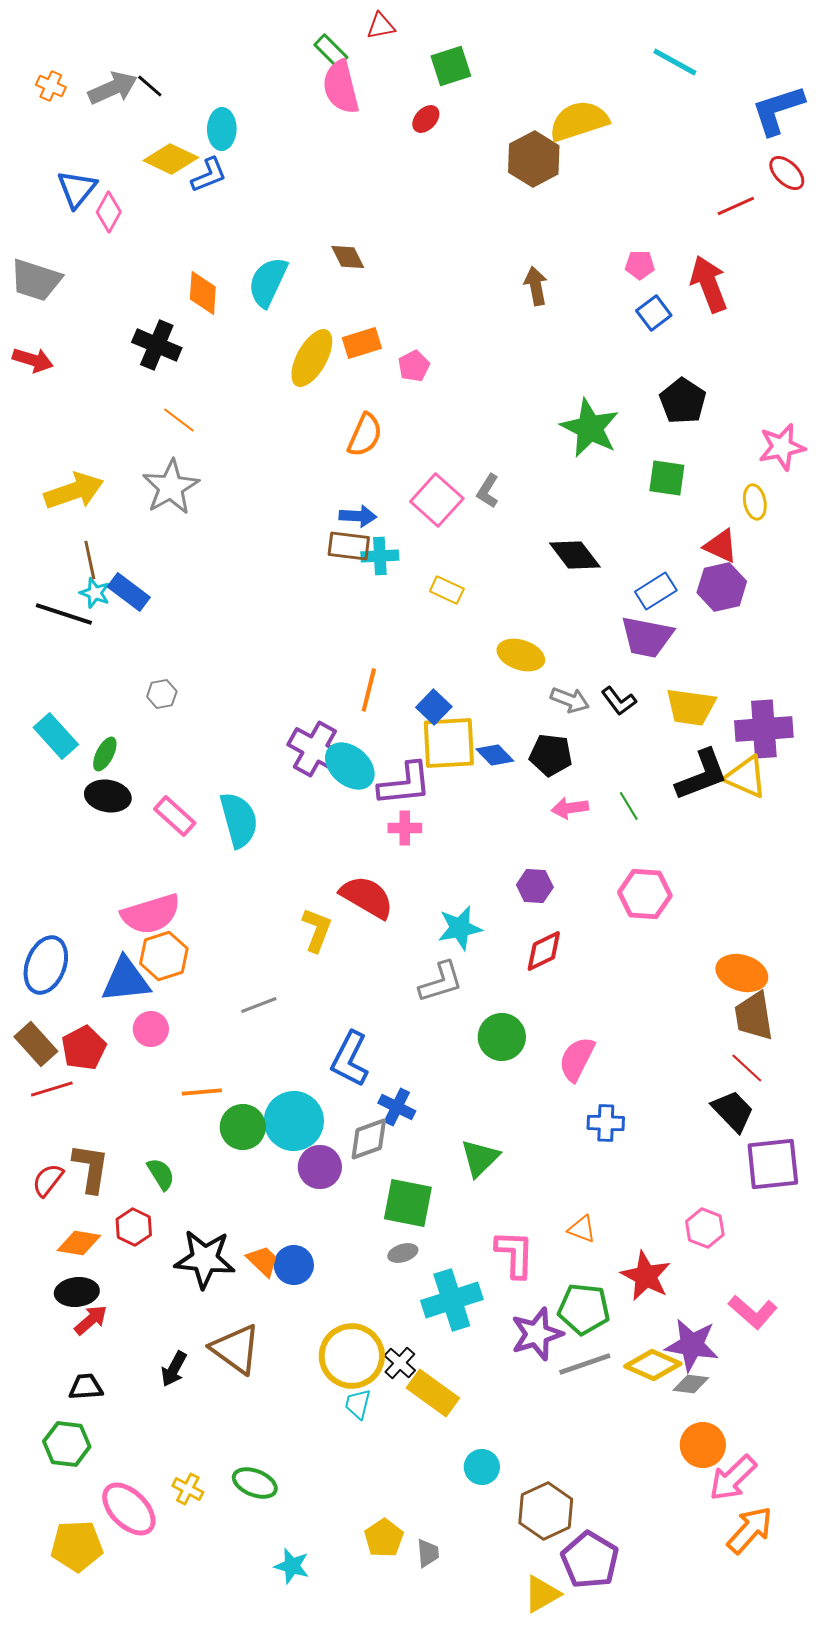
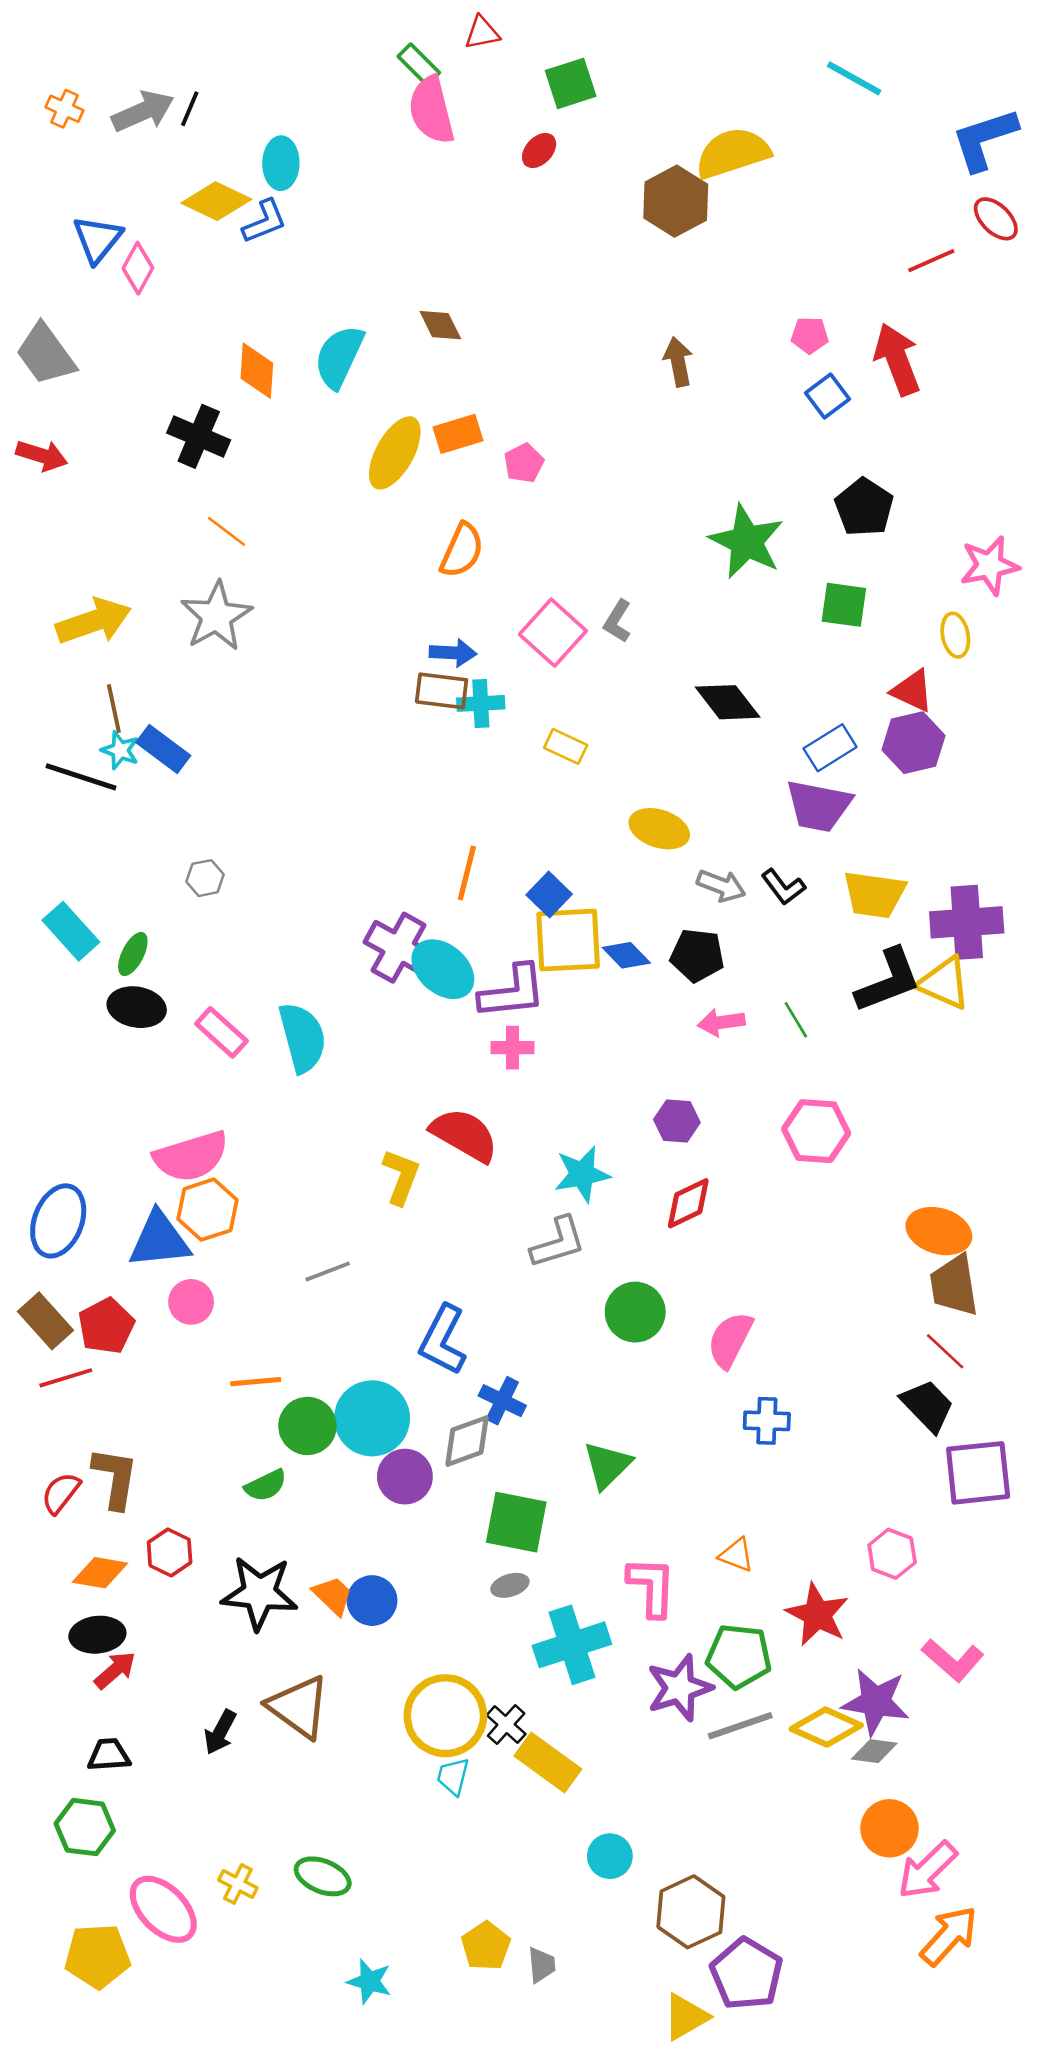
black line: (150, 86) -> (190, 109), turned 72
gray trapezoid: (36, 280) -> (46, 354), turned 36
green semicircle: (161, 1174) -> (266, 1485), moved, turned 96

